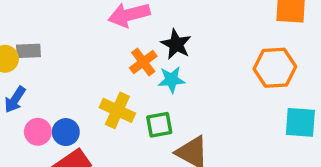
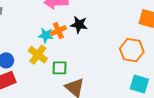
black star: (176, 44) -> (79, 25), turned -30
cyan star: (171, 80) -> (46, 35), moved

